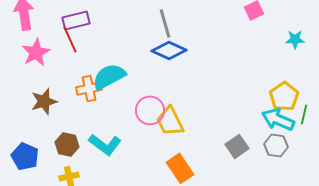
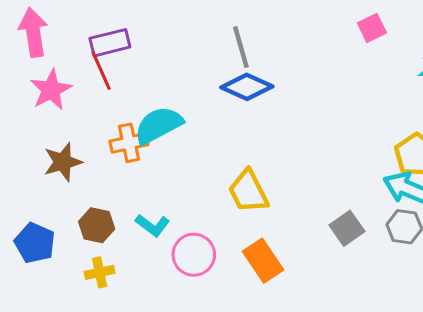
pink circle: (150, 110) -> (194, 255), moved
cyan L-shape: (105, 144) -> (153, 225), size x0.7

